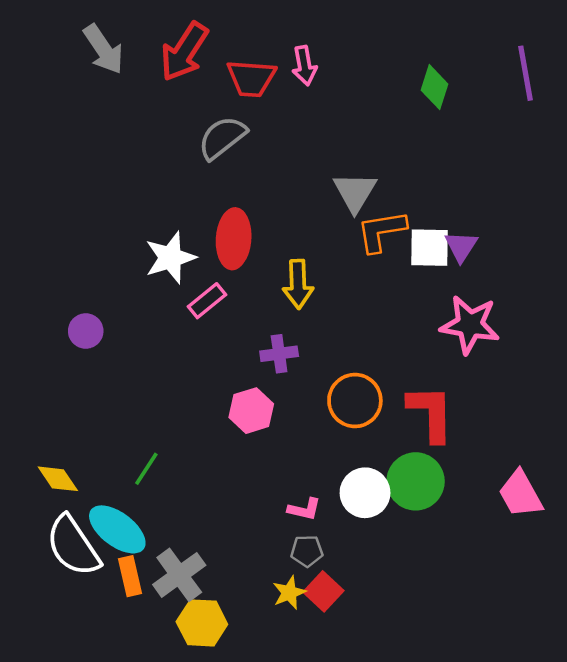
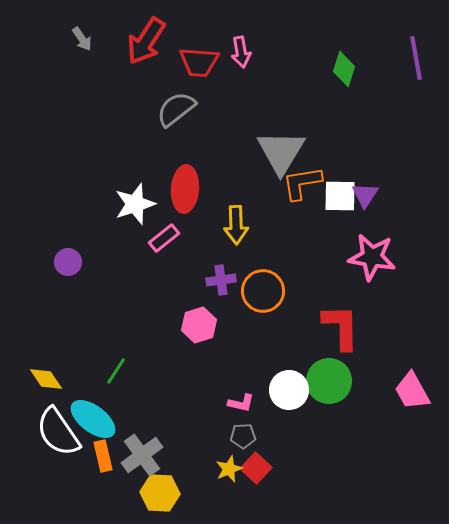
gray arrow: (103, 49) -> (82, 39), size x0.6
gray triangle: (355, 192) -> (281, 152), size x1.4
orange circle: (355, 401) -> (263, 291), moved

